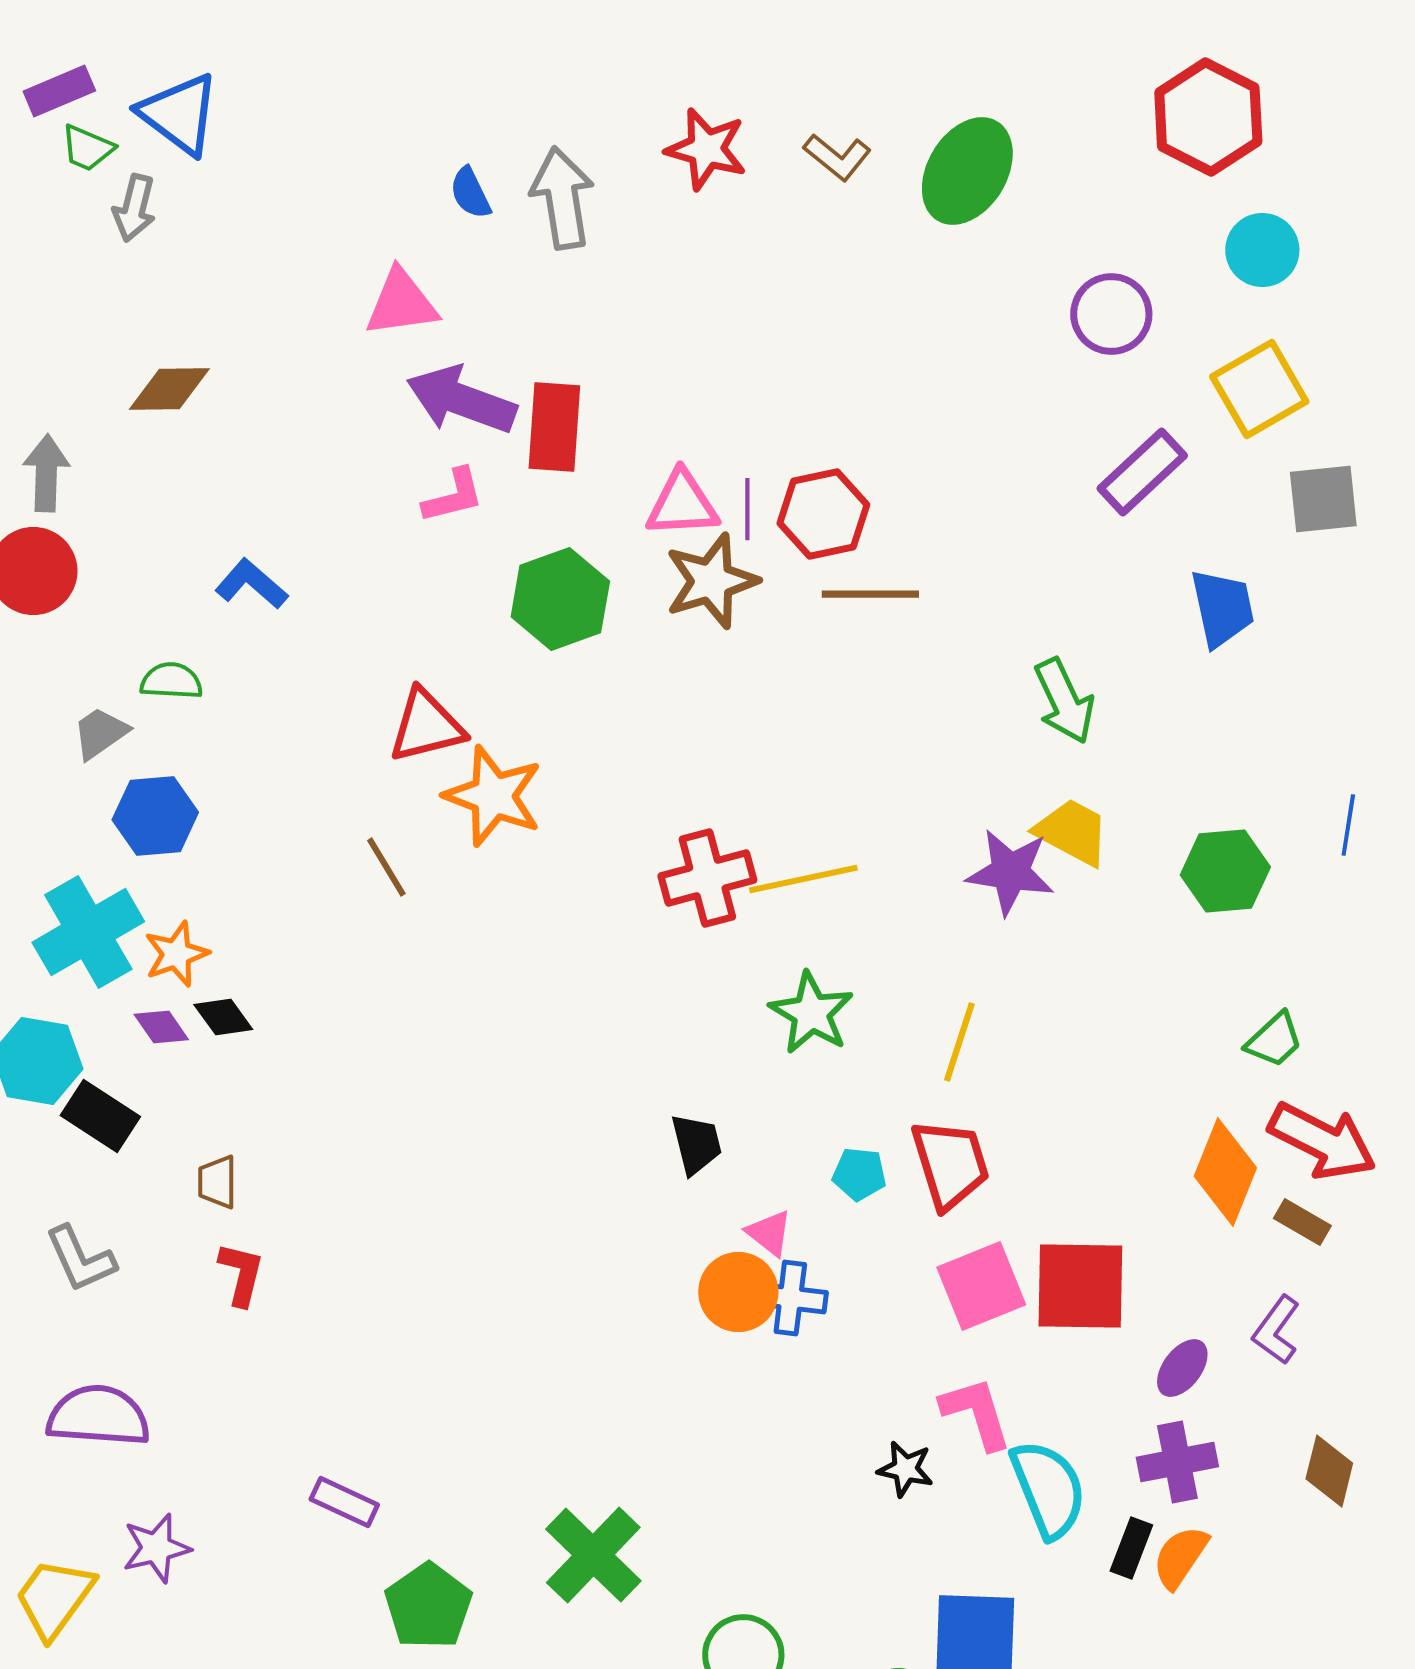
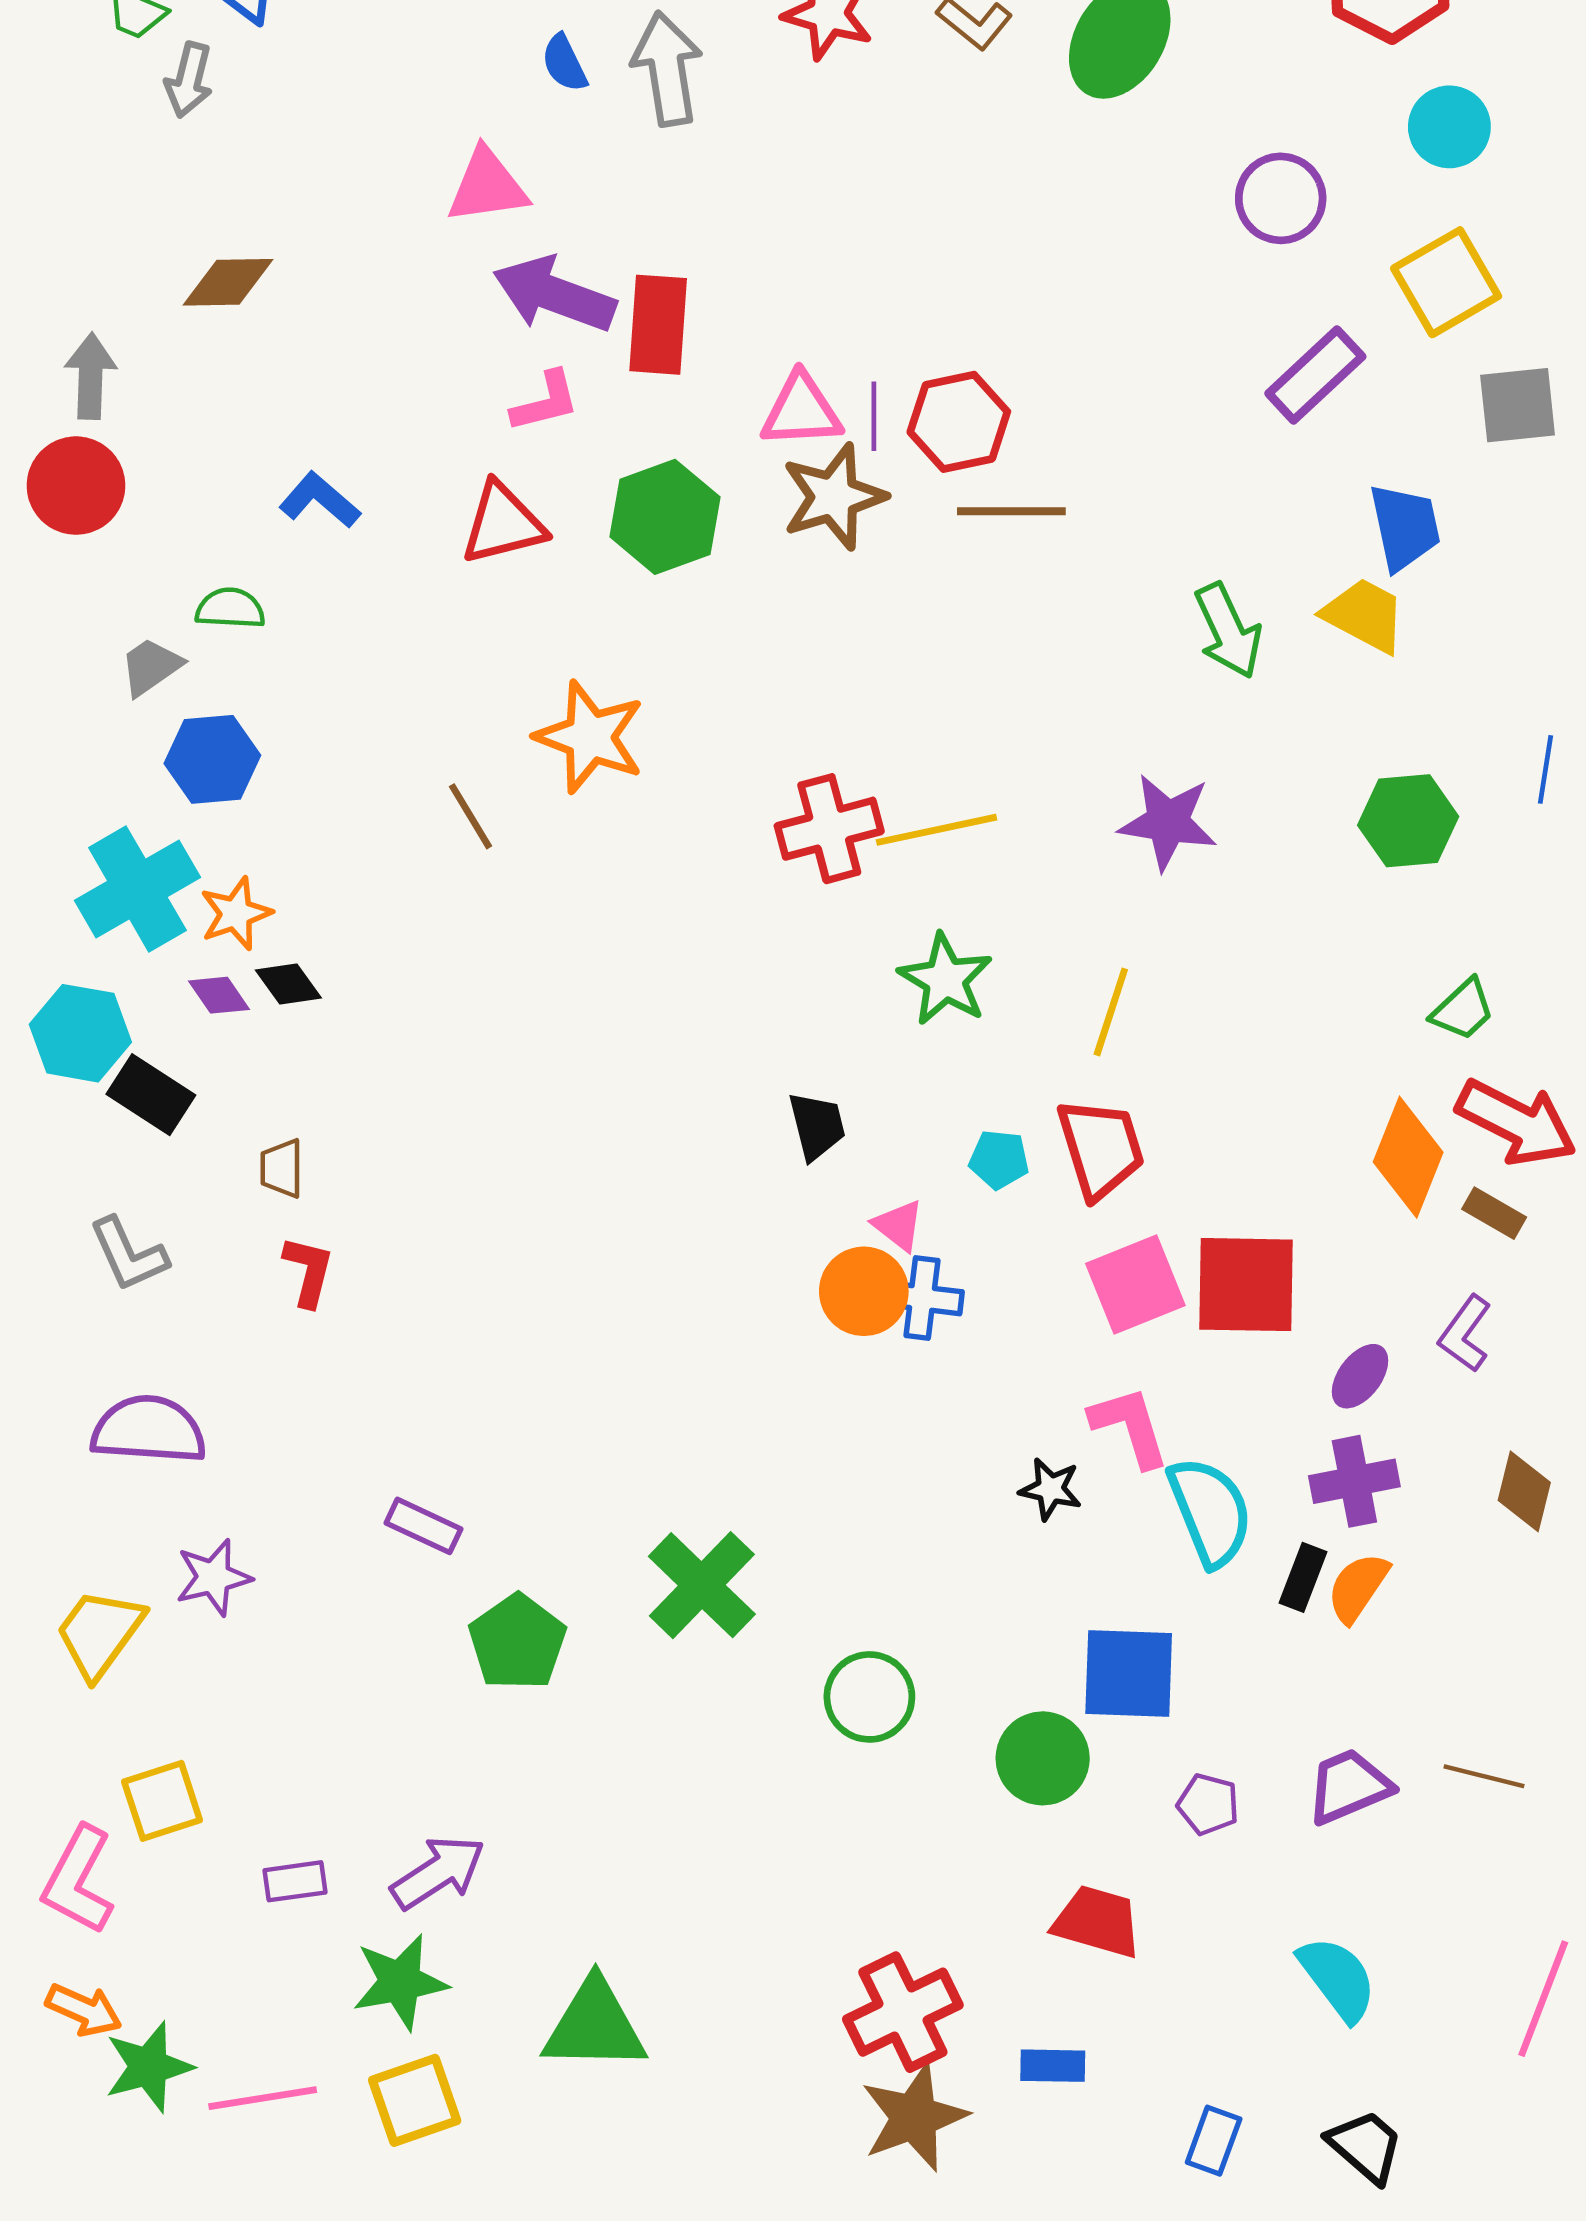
red triangle: (426, 726) -> (503, 524), moved
yellow trapezoid: (1072, 832) -> (1364, 615), moved

